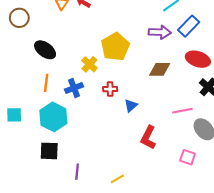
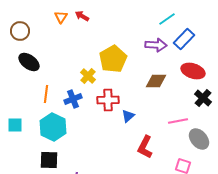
black ellipse: (45, 50) -> (29, 62), moved
red cross: (110, 89) -> (108, 100), size x1.5

